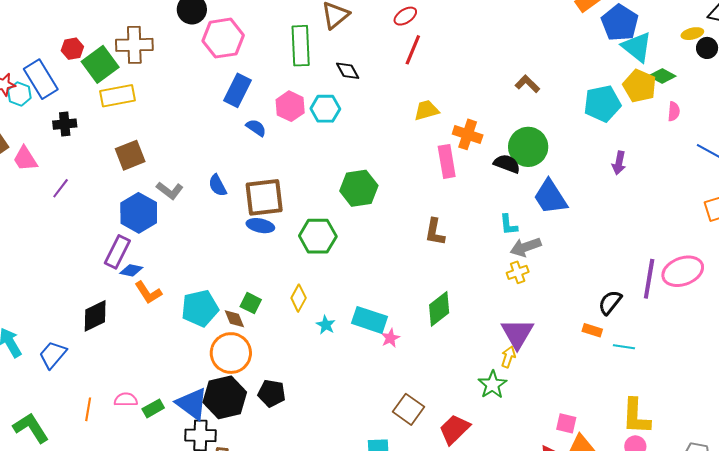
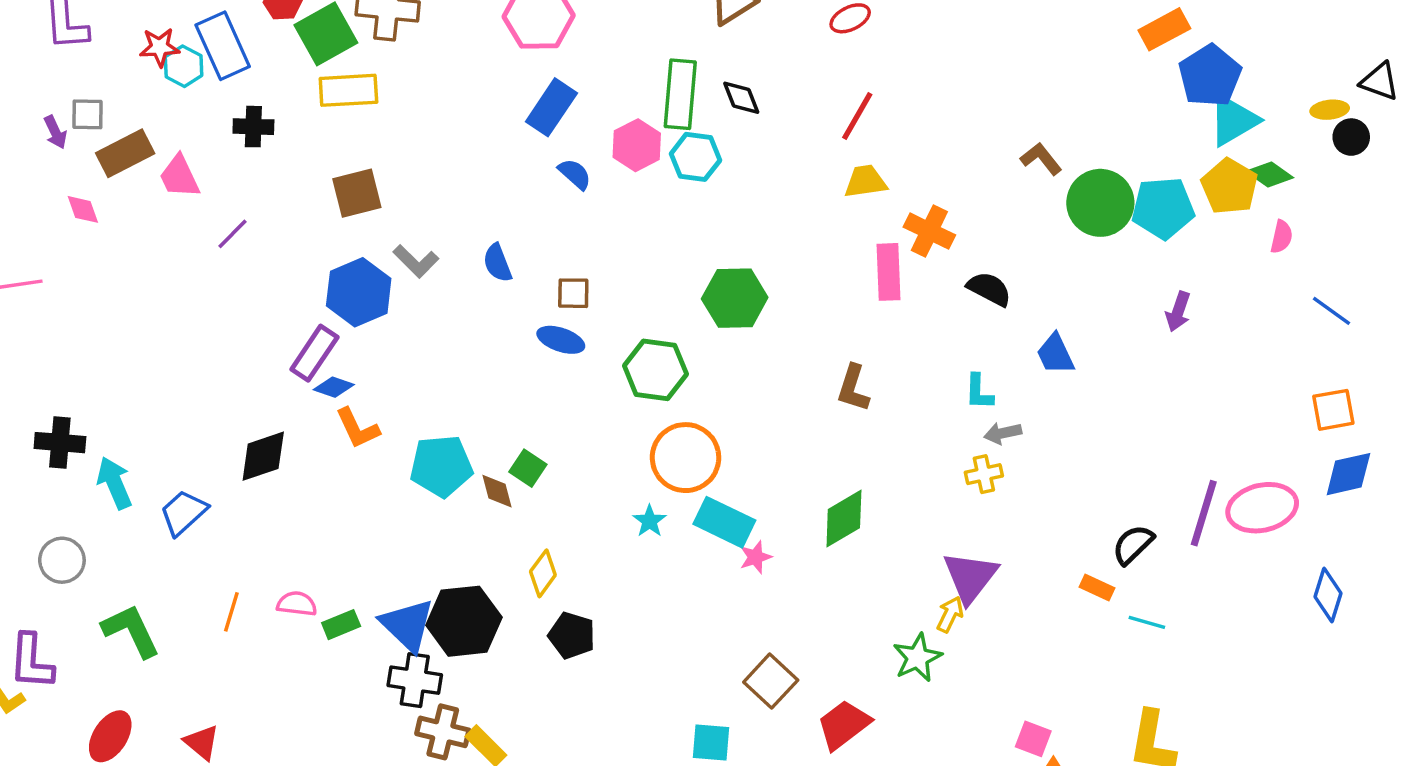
green rectangle: (301, 46) -> (680, 94), moved
cyan triangle: (637, 47) -> (1233, 120), turned 44
red line: (413, 50) -> (857, 116), moved
green circle: (528, 147) -> (1100, 203), moved
brown square: (264, 197) -> (573, 293), size x0.5
blue trapezoid: (550, 197) -> (1055, 354), size x0.7
gray arrow: (526, 247) -> (1003, 433), size x0.7
yellow diamond: (299, 298) -> (543, 573), moved
orange circle: (231, 353) -> (686, 458), moved
black pentagon: (272, 393) -> (572, 635), moved

